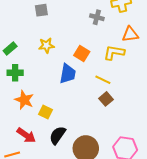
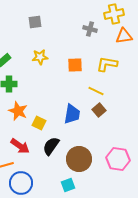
orange triangle: (130, 34) -> (124, 36), moved
orange square: (82, 54) -> (75, 65), turned -35
blue trapezoid: (68, 74) -> (72, 114), moved

